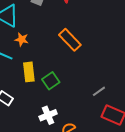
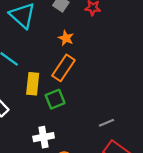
orange star: (22, 39) -> (66, 38), moved
orange rectangle: (70, 40) -> (63, 68), moved, turned 65

